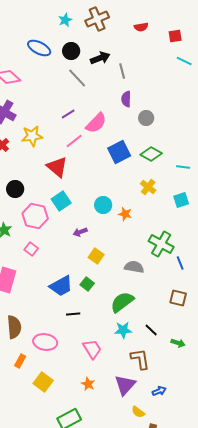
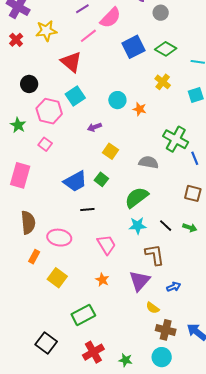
green arrow: (178, 343) -> (190, 228), moved

